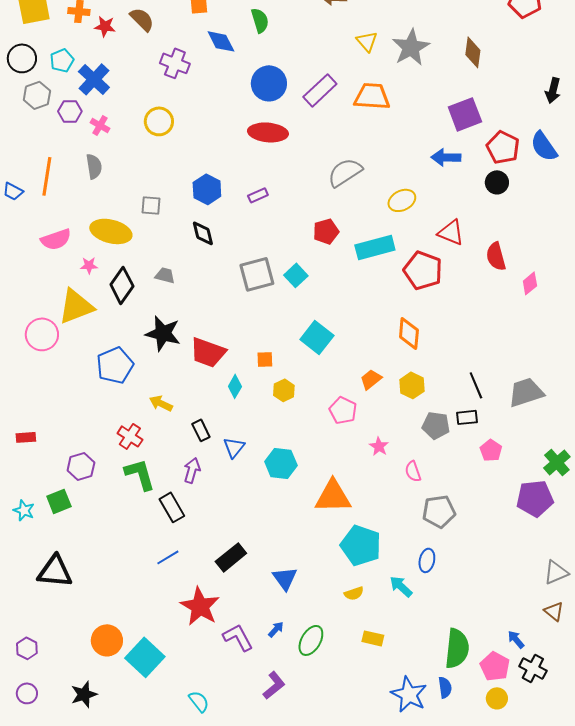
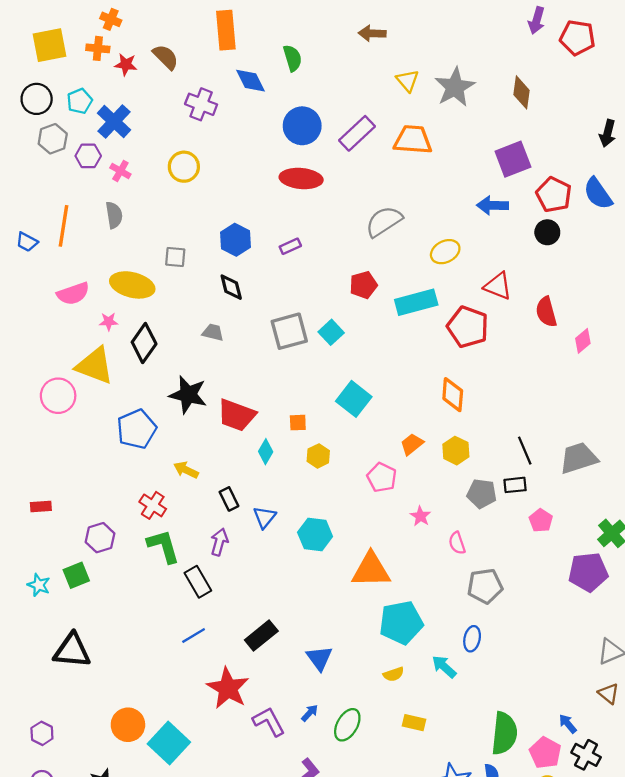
gray trapezoid: (165, 275) -> (213, 332), moved
yellow triangle: (76, 306) -> (95, 366), turned 42
cyan pentagon: (361, 545) -> (401, 623), turned -30

